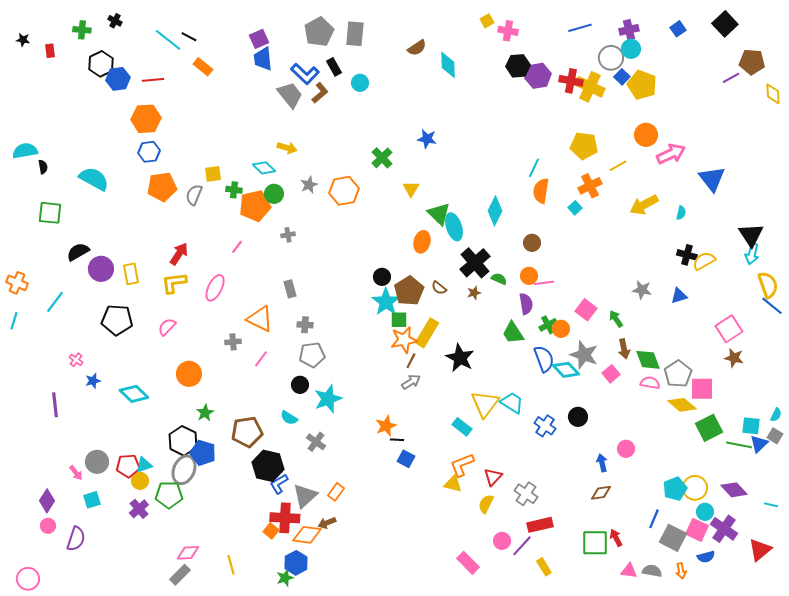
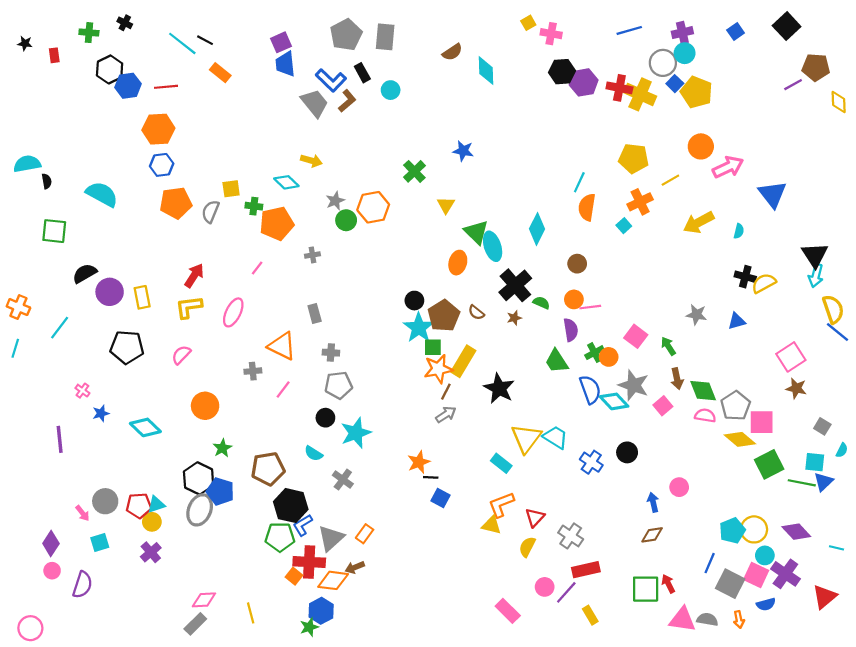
green circle: (274, 194) -> (346, 220), moved
gray square: (775, 436) -> (822, 426), moved
green pentagon: (169, 495) -> (280, 537), moved
pink triangle: (629, 571) -> (682, 619), size x1.5

